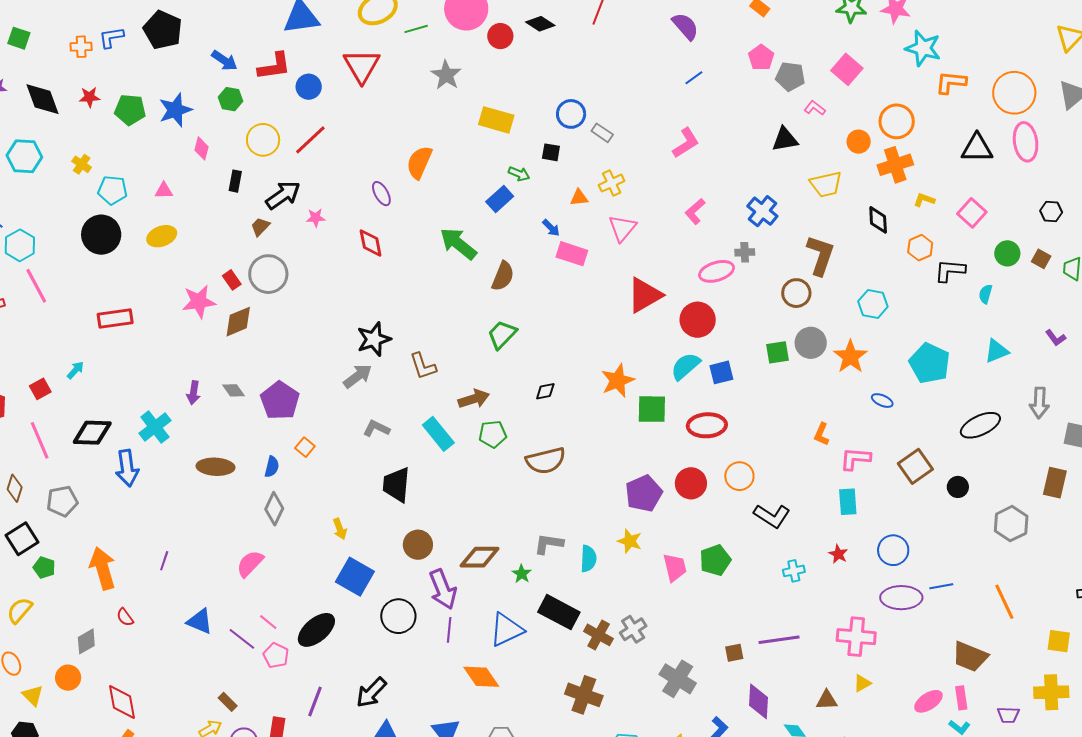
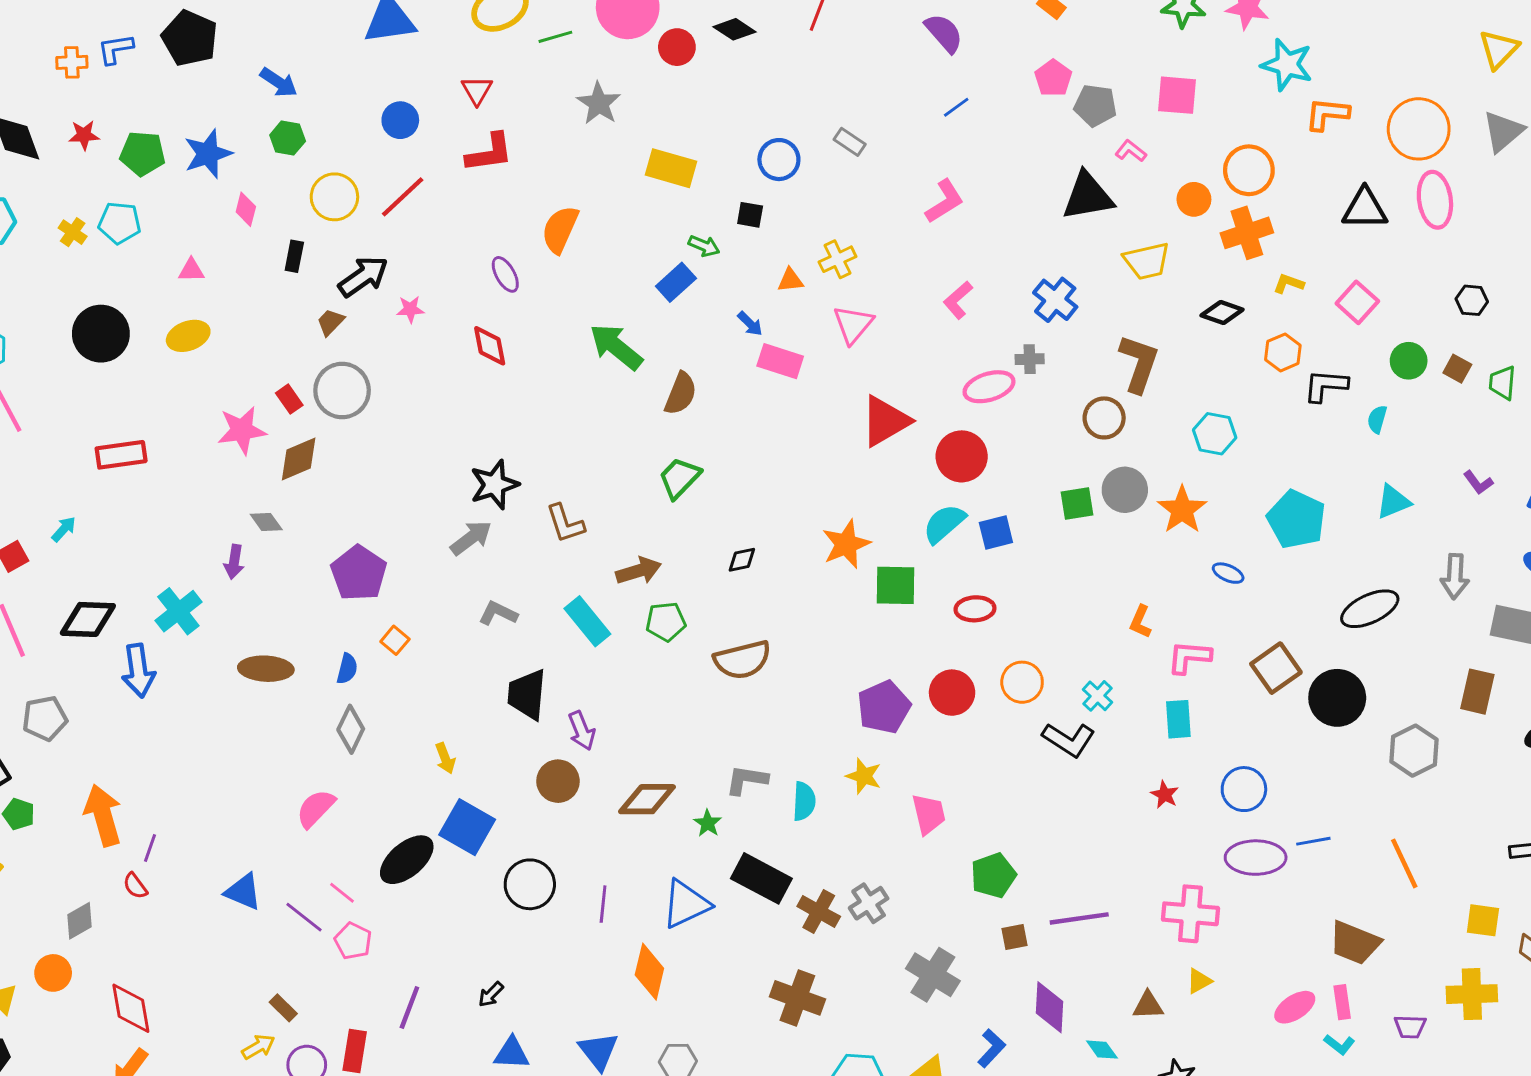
red L-shape: (274, 66) -> (489, 153), moved
red triangle: (362, 66) -> (477, 90), size x0.6
pink square: (847, 69) -> (1177, 95), turned -36
gray rectangle: (602, 133) -> (850, 142), moved
black triangle: (785, 139) -> (1088, 196), size x1.4
cyan pentagon: (113, 190) -> (119, 223), moved
black diamond: (878, 220) -> (1222, 312), turned -68
gray diamond: (233, 390) -> (266, 522), moved
red ellipse: (707, 425) -> (975, 609), size x0.7
black circle: (958, 487) -> (1337, 698), size x1.8
green pentagon: (715, 560) -> (993, 875), moved
purple line: (164, 561) -> (150, 848), moved
cyan cross: (794, 571) -> (1098, 696), moved, turned -35
purple arrow: (443, 589) -> (582, 731), moved, size x0.7
black ellipse: (316, 630) -> (407, 860), moved
orange diamond: (481, 677) -> (649, 972), turned 48
black arrow: (371, 692) -> (491, 994), size x0.6

